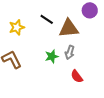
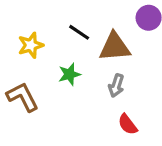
green star: (52, 56) -> (69, 74), moved

